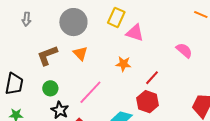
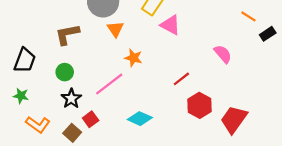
orange triangle: (80, 53) -> (115, 29), moved
orange star: (123, 64) -> (133, 58), moved
red hexagon: (148, 102) -> (200, 105), moved

